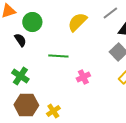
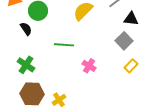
pink cross: (83, 77) -> (89, 66), turned -32

